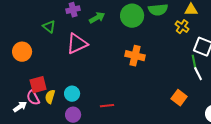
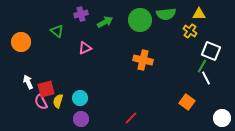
pink triangle: (77, 44) -> (85, 48), size x0.6
orange circle: (22, 52) -> (21, 42), moved
green line: (194, 62) -> (202, 66), turned 40
red line: (107, 106) -> (131, 118), moved, turned -40
white arrow: (20, 107) -> (28, 82), moved, turned -80

